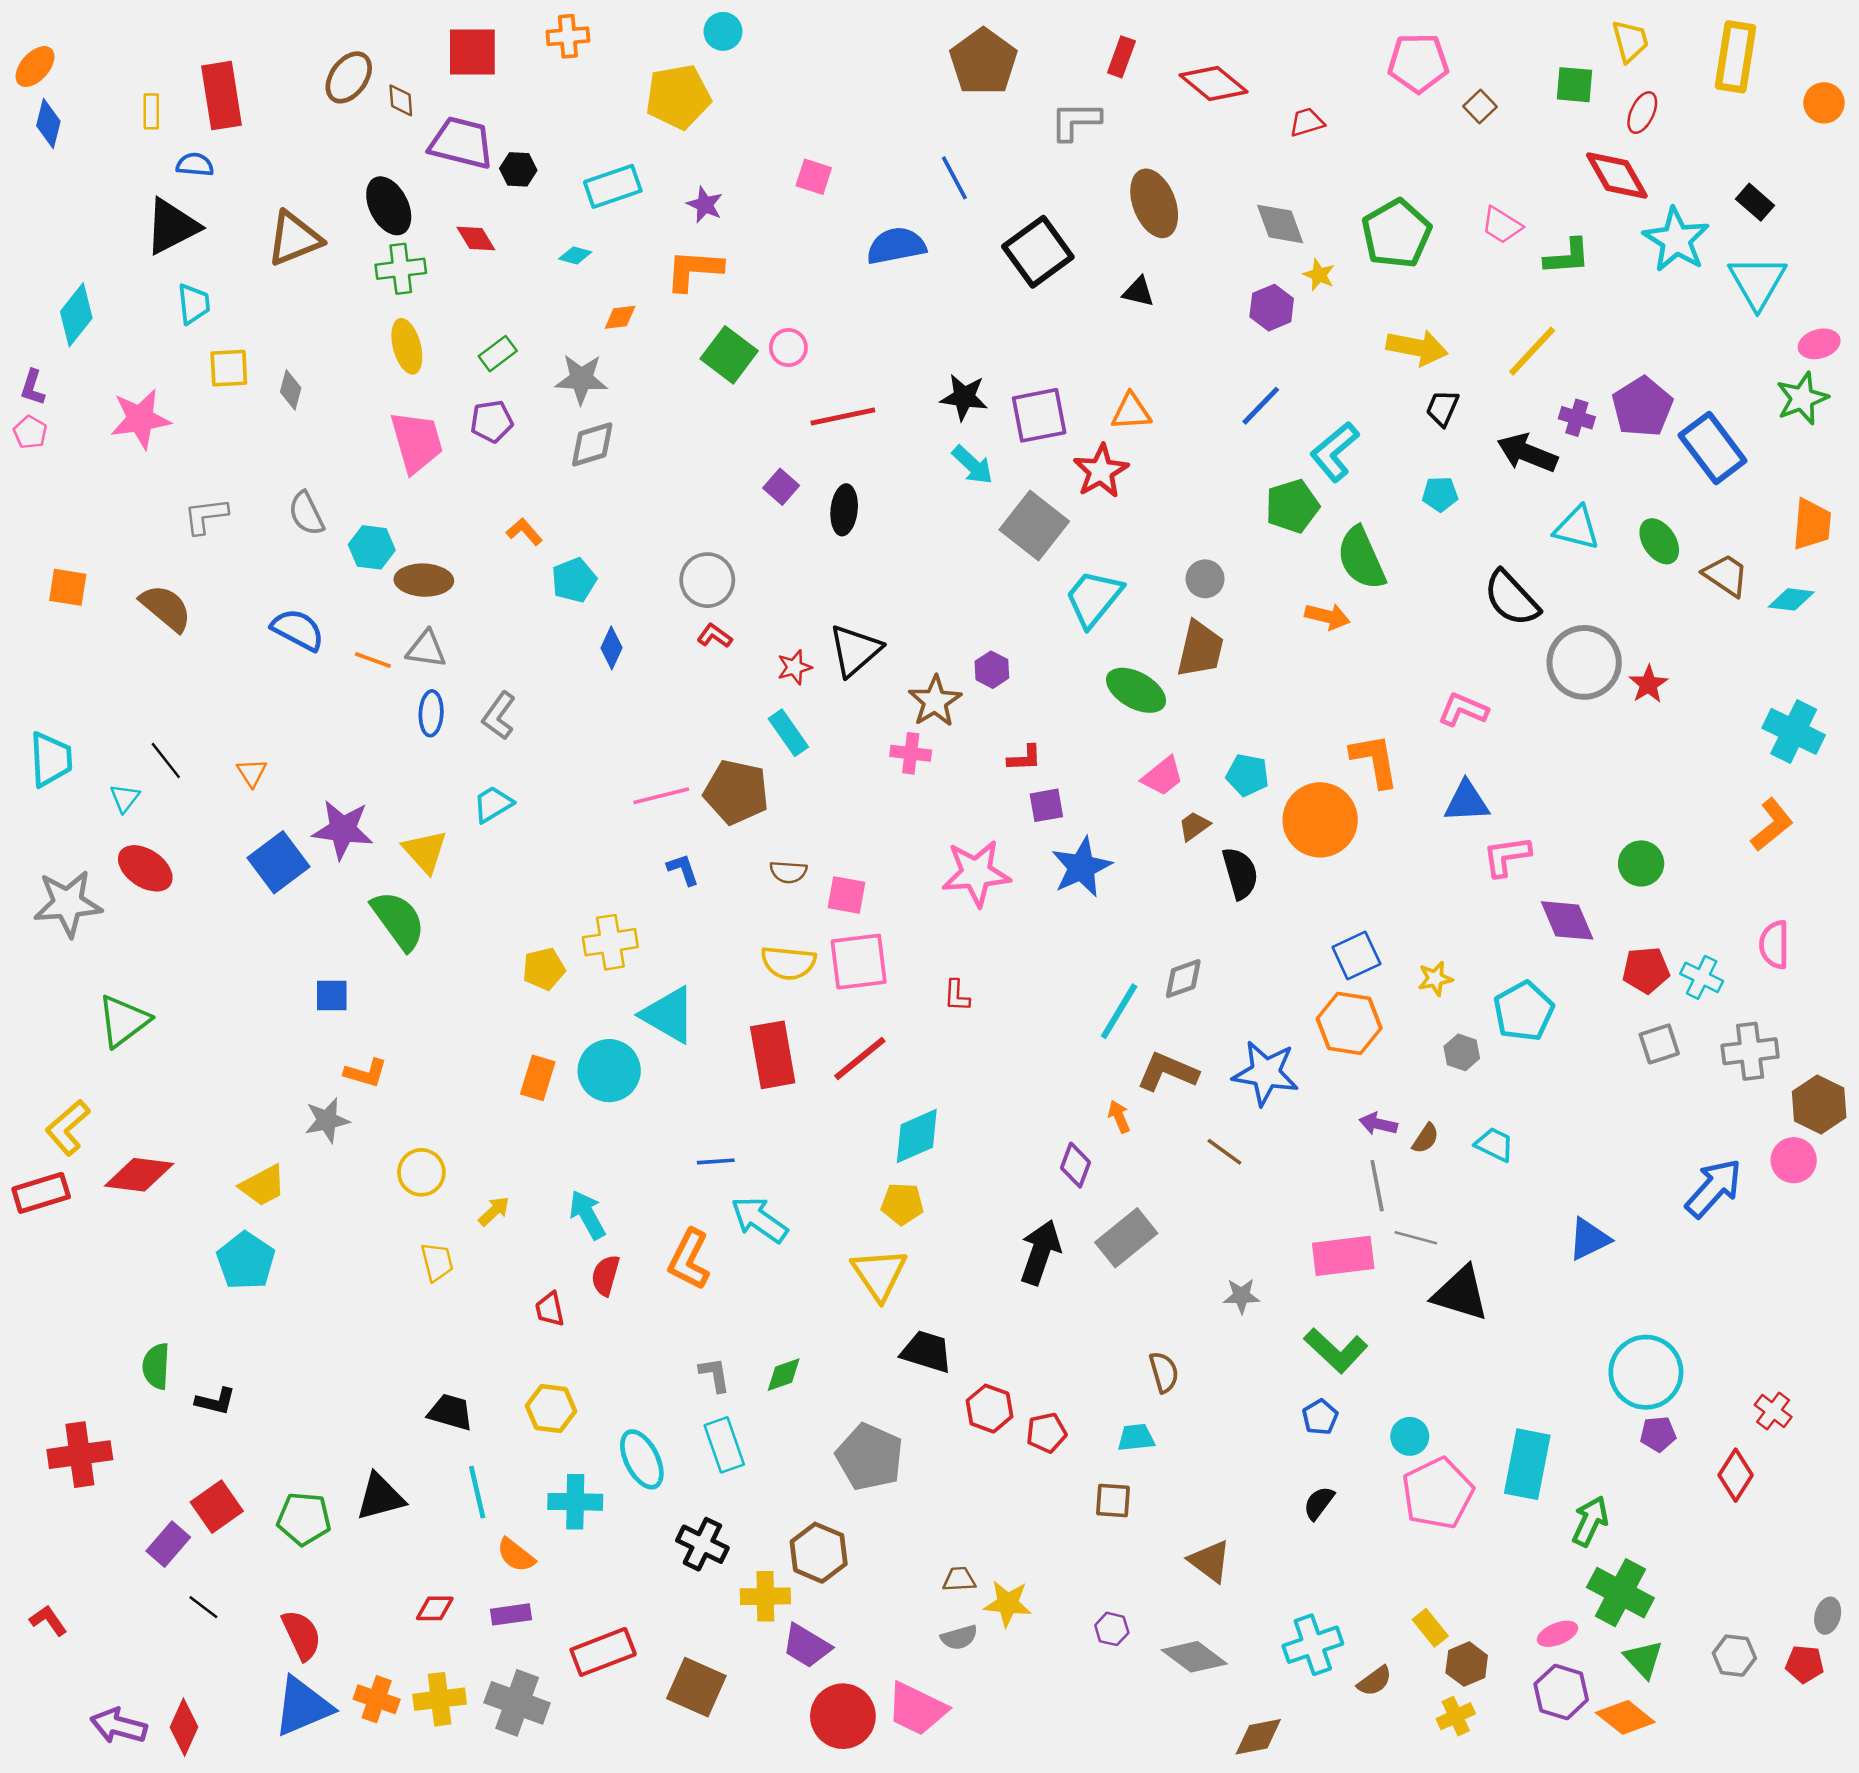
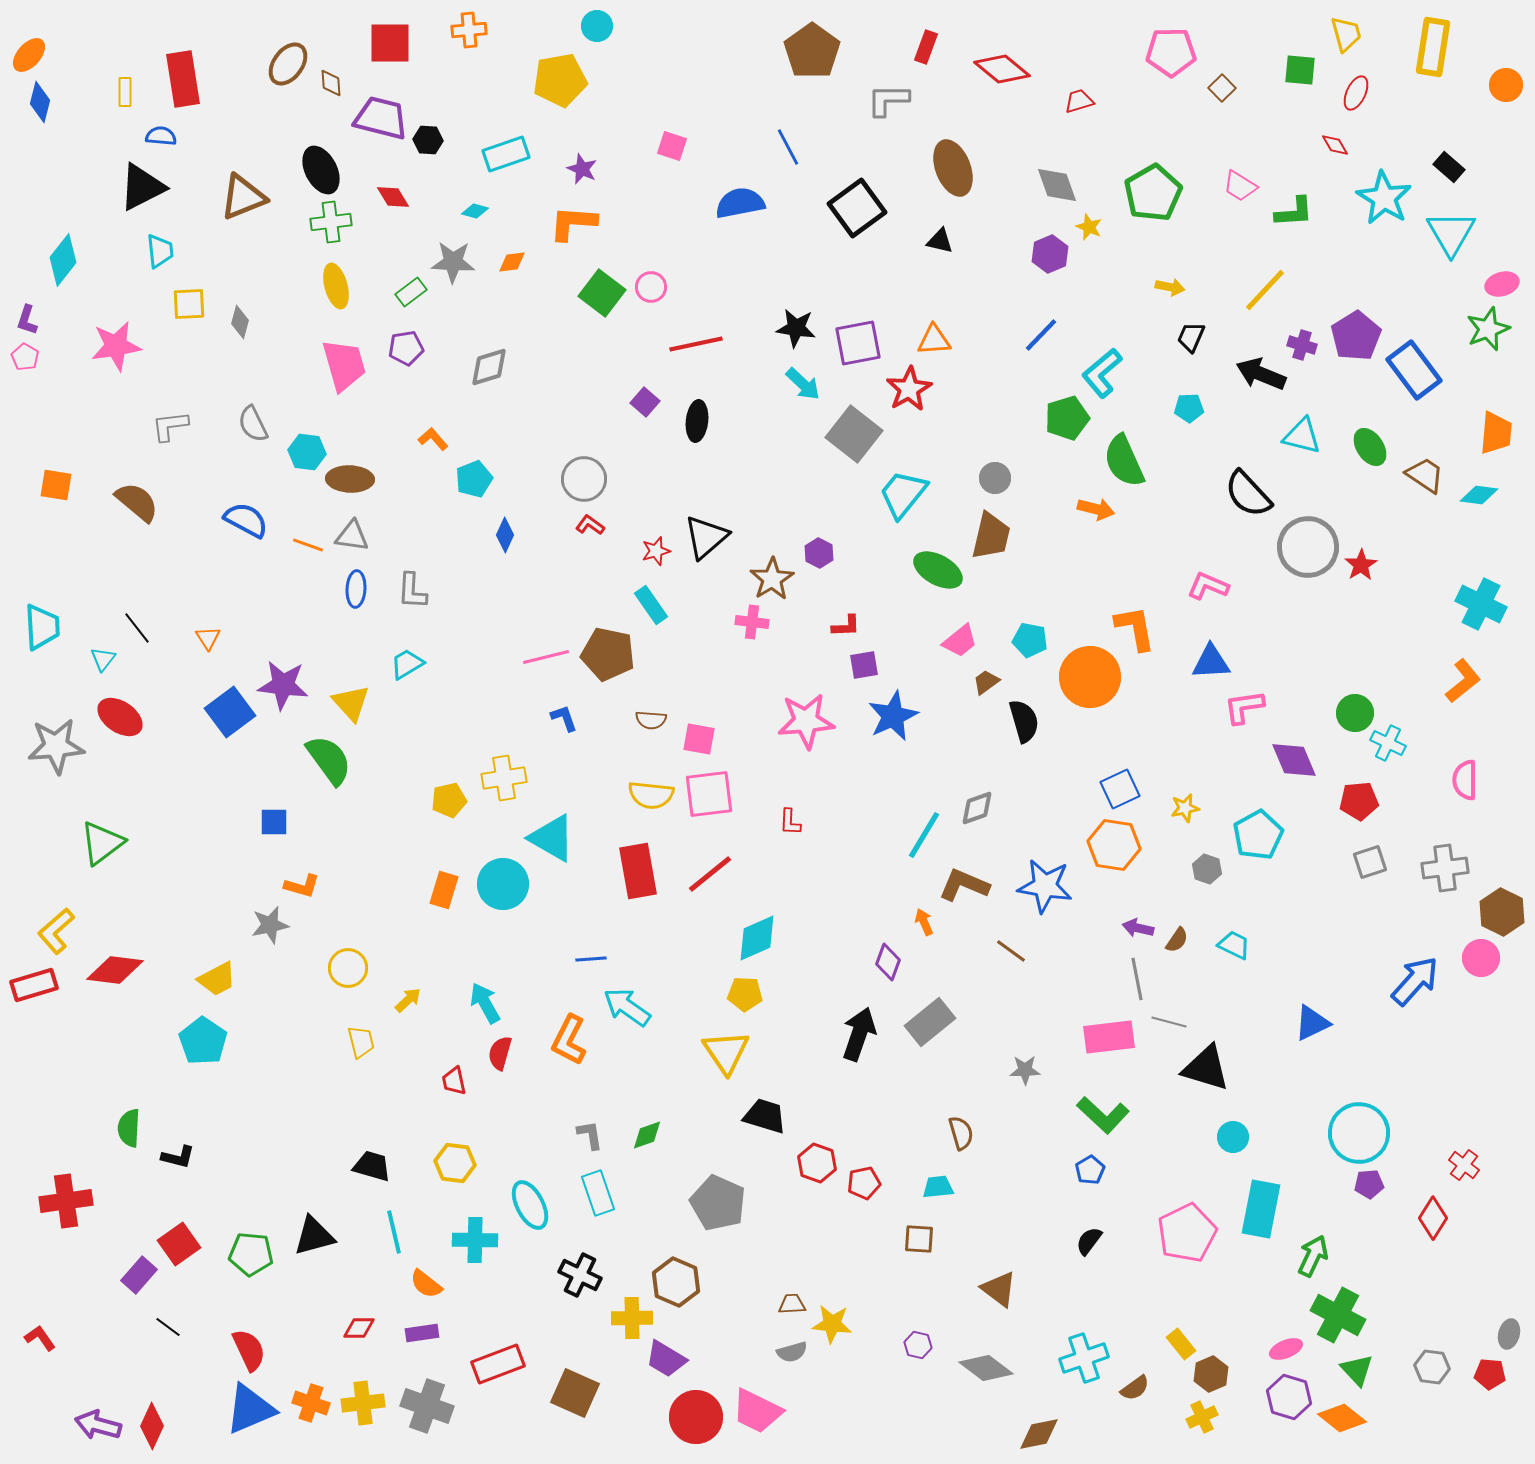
red diamond: (1617, 176) -> (1335, 145), size x0.5
yellow arrow: (1417, 348) -> (1170, 287), size x0.6
gray star: (581, 379) -> (453, 262), moved
gray L-shape: (499, 716) -> (412, 591), turned -33
cyan cross: (1702, 977) -> (1388, 743), moved
cyan circle: (1410, 1436) -> (1233, 1137), moved

